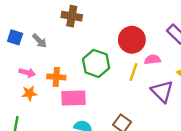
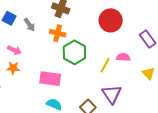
red circle: (132, 40) -> (111, 20), moved
orange cross: (56, 77) -> (58, 33), moved
purple triangle: (162, 91) -> (112, 94), moved

